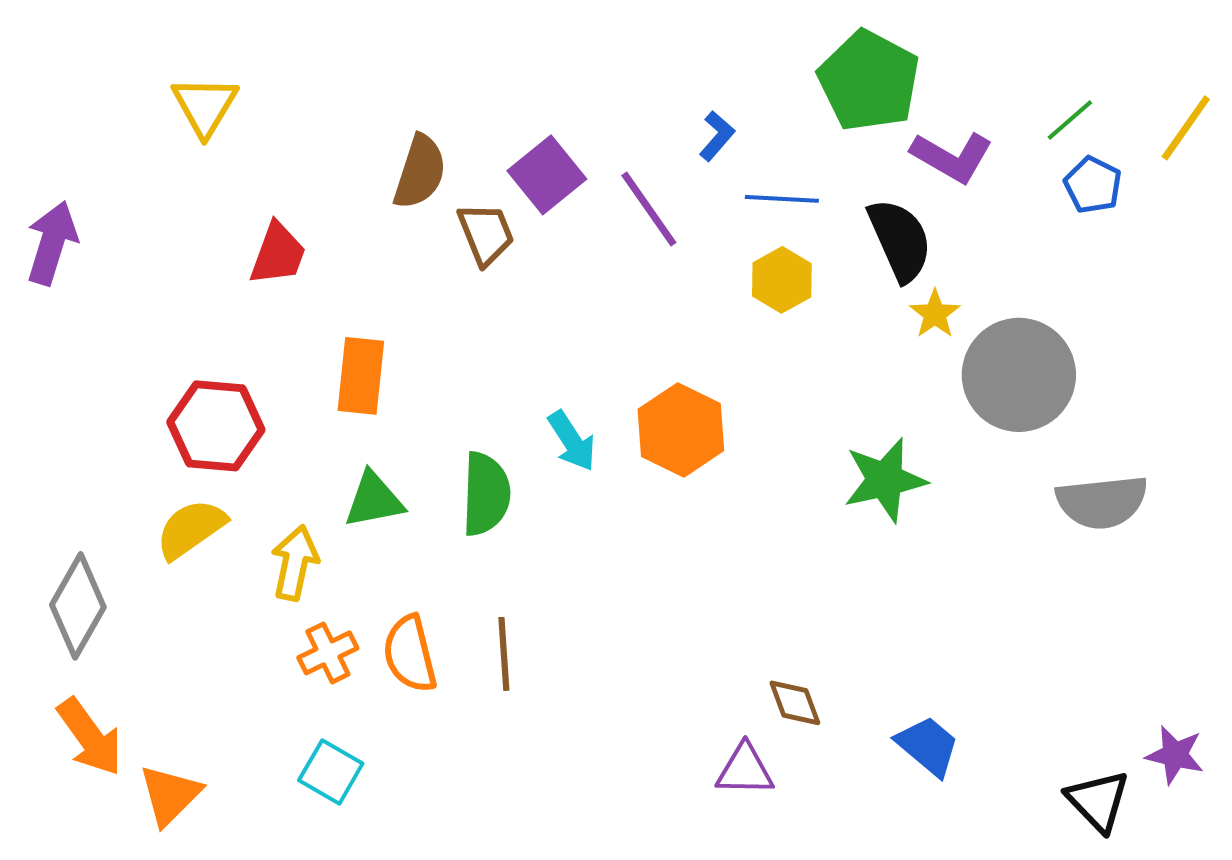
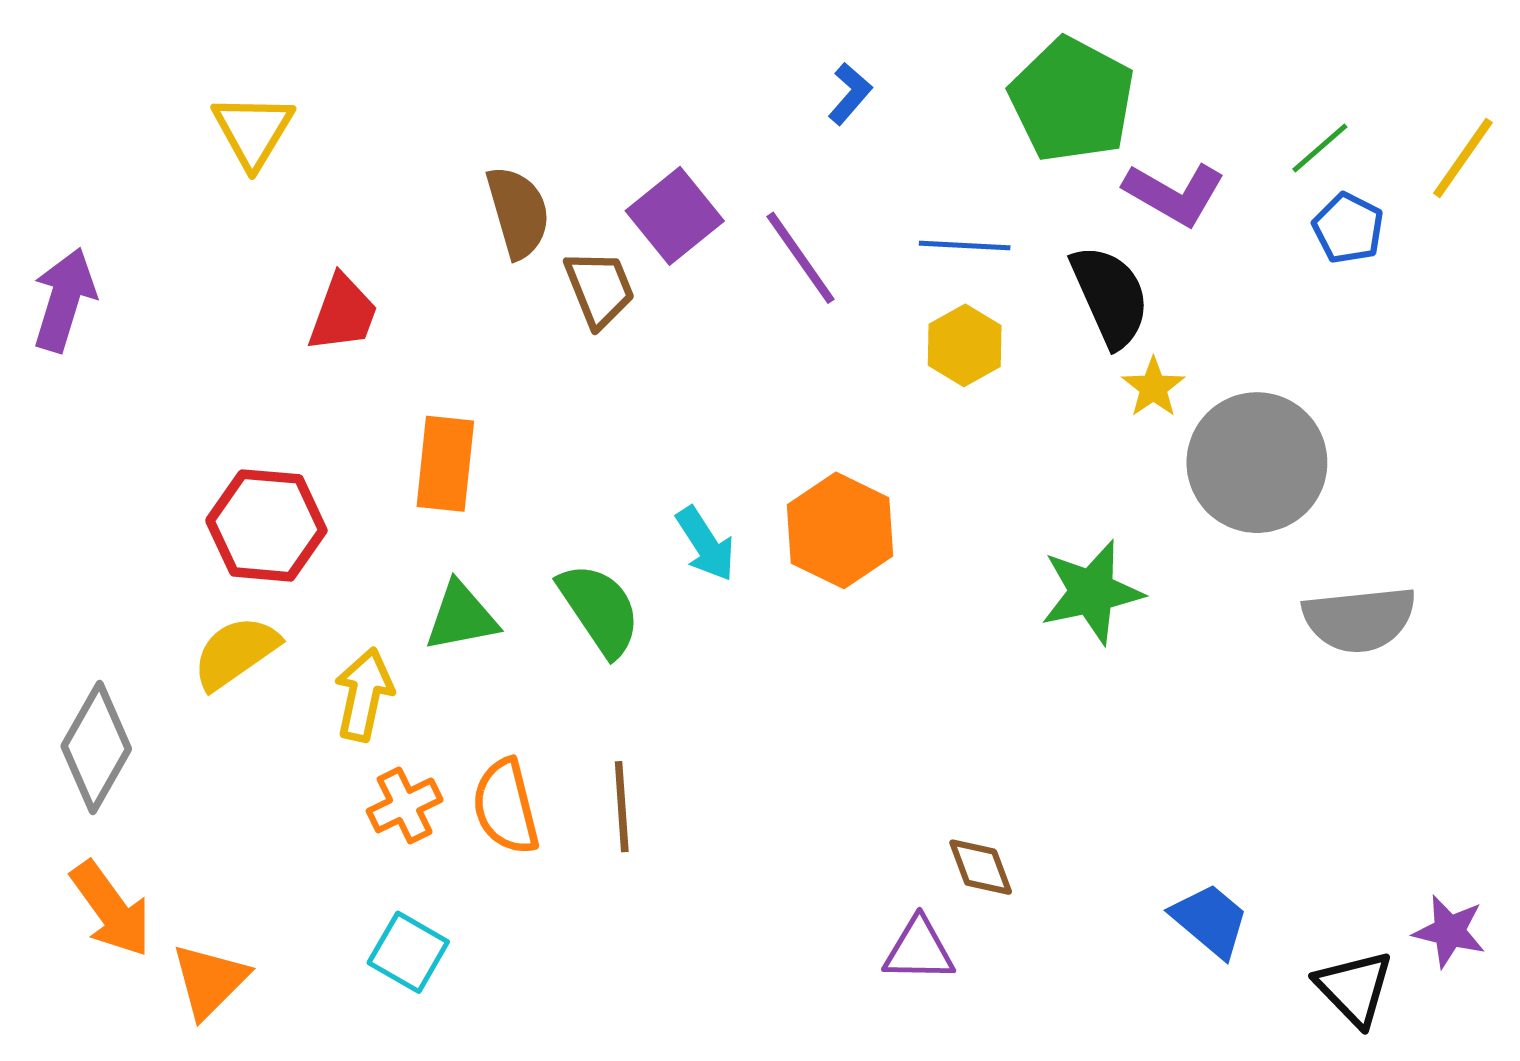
blue L-shape: (717, 136) -> (850, 94), moved
brown semicircle: (420, 172) -> (518, 212), turned -34
green semicircle: (486, 494) -> (599, 609), turned -36
blue trapezoid: (928, 746) -> (1210, 920), moved

